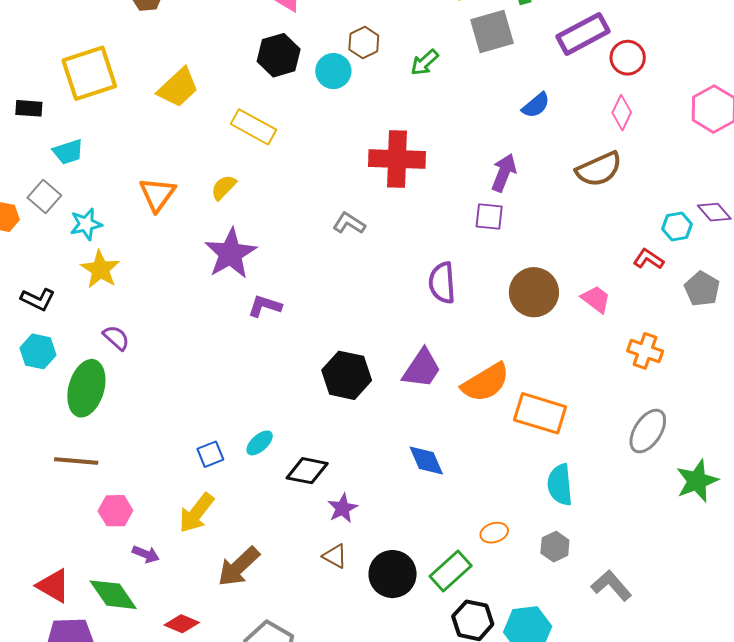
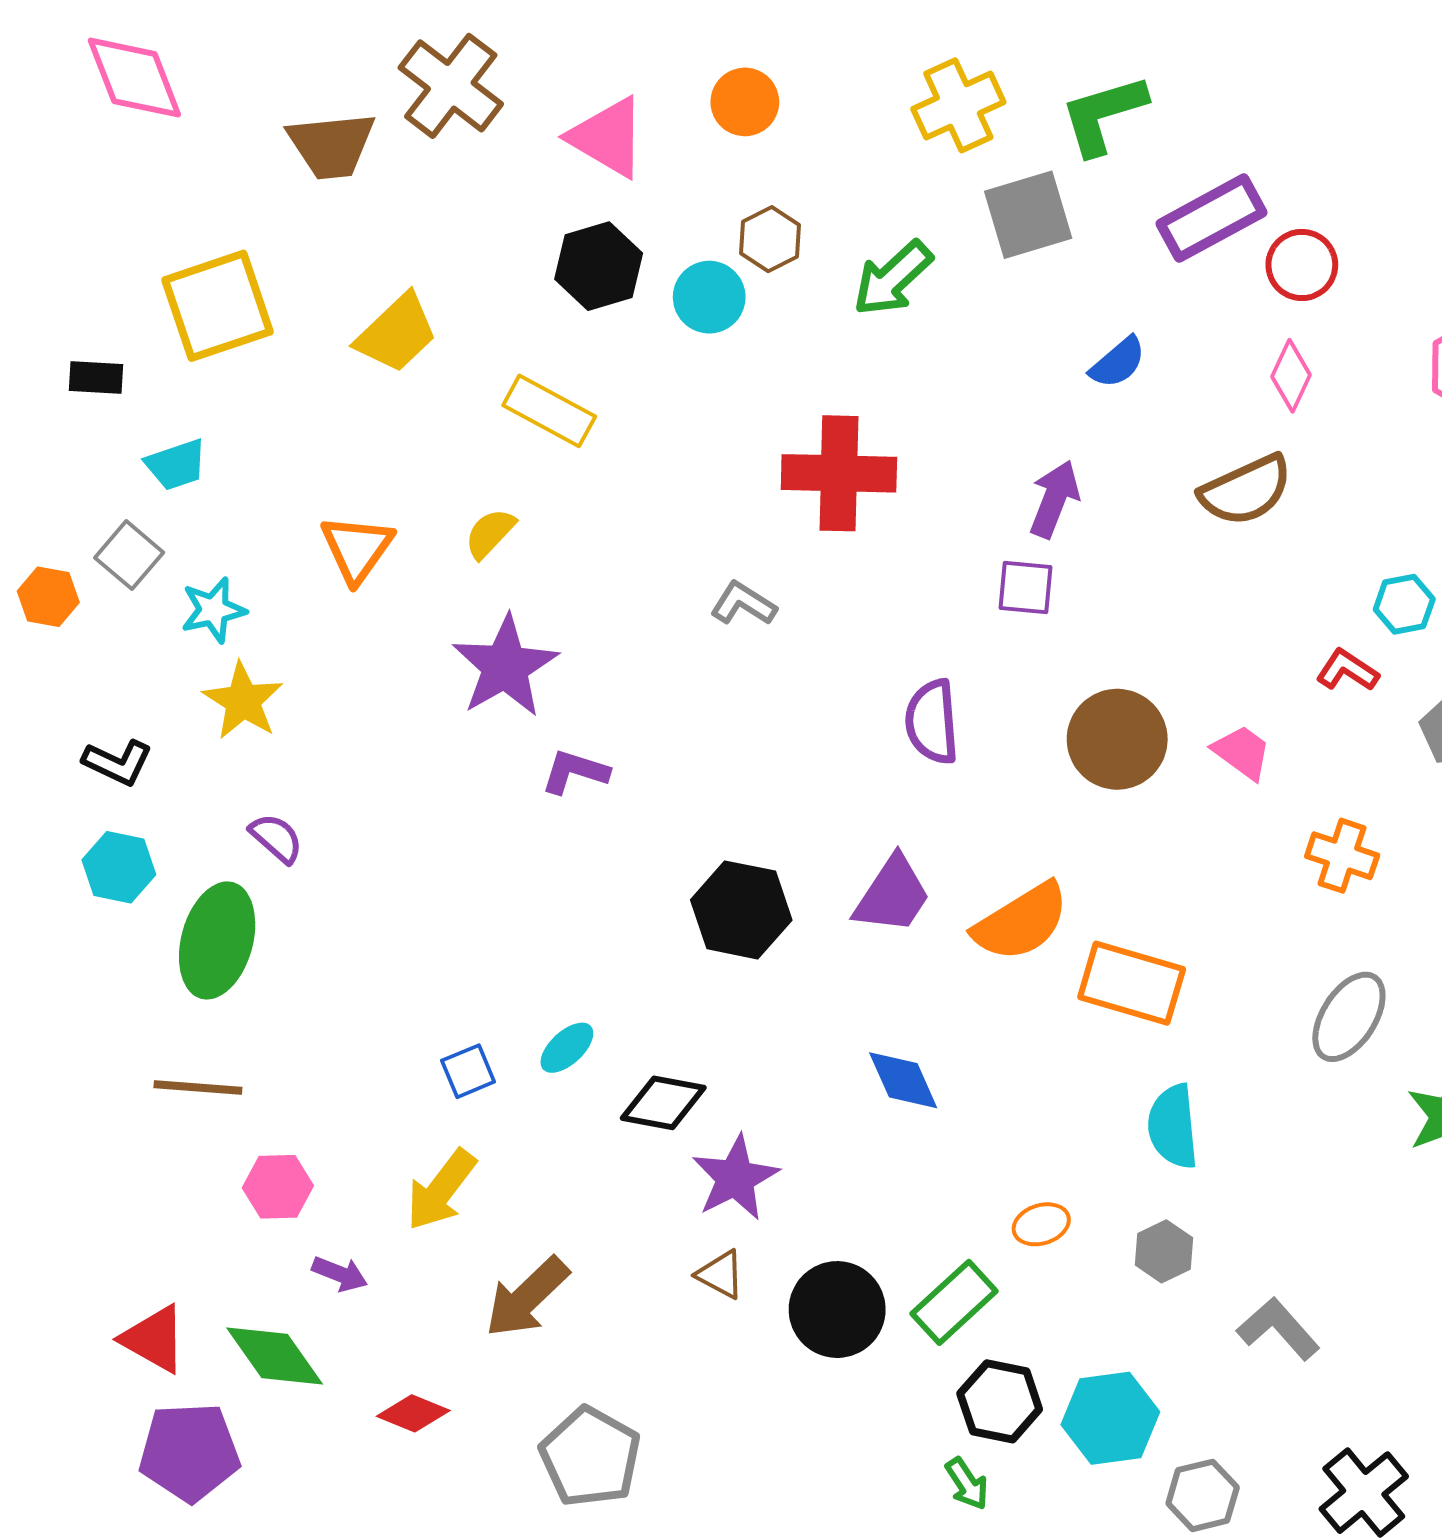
green arrow: (425, 62) -> (893, 278), size x1.4
purple star: (343, 508) -> (735, 1178), size x1.4

